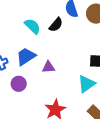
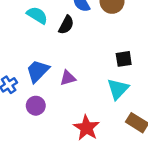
cyan semicircle: (32, 26) -> (37, 15), moved

